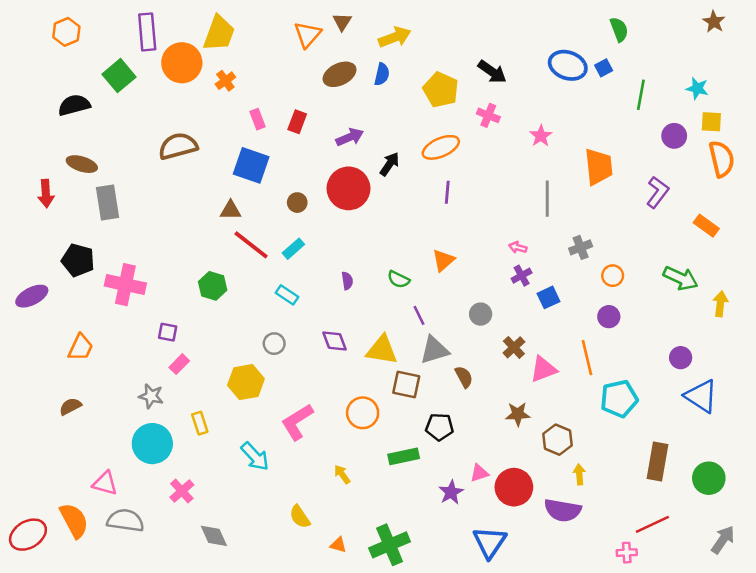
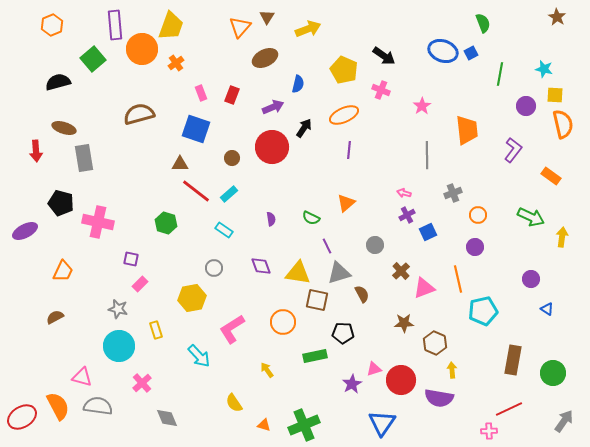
blue semicircle: (382, 74) -> (298, 84), moved
blue triangle: (701, 396) -> (547, 309), size x0.5

